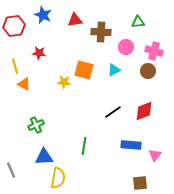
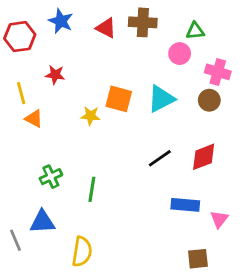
red triangle: (75, 20) -> (106, 28), turned 35
brown cross: (101, 32) -> (143, 22), moved
pink circle: (126, 47) -> (180, 54), moved
cyan triangle: (114, 70) -> (161, 99), size x1.5
green line: (84, 146) -> (92, 189), moved
blue triangle: (44, 157) -> (42, 222), moved

